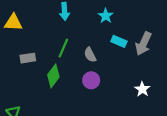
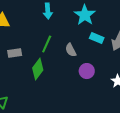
cyan star: (106, 16) -> (85, 15), size x1.5
purple circle: (91, 80) -> (87, 71), moved

